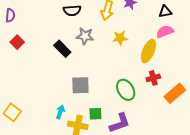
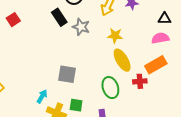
black rectangle: (62, 49) -> (59, 17), moved
yellow ellipse: (148, 51) -> (122, 60), moved, turned -65
orange rectangle: (175, 93) -> (156, 65), moved

